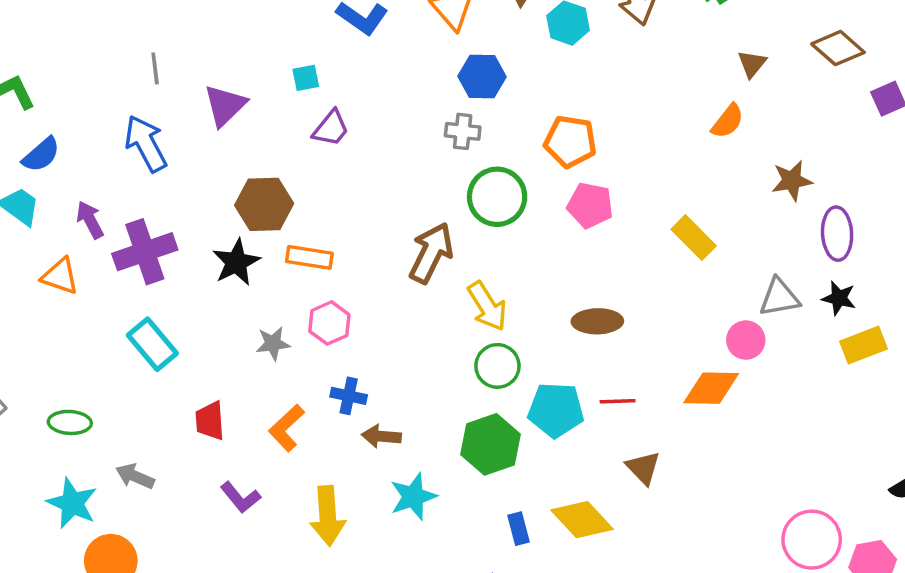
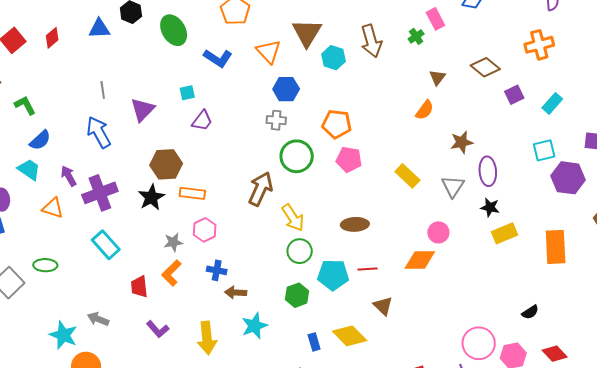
gray triangle: (779, 298) -> (453, 186), moved, turned -45
green ellipse: (70, 422) -> (45, 265), moved
orange L-shape: (287, 428) -> (171, 273), moved
green hexagon: (490, 444) -> (297, 295), size x0.7

